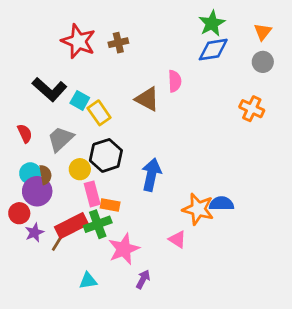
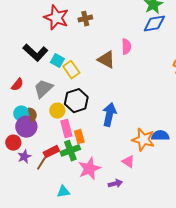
red semicircle: (25, 133) -> (17, 85), turned 64
orange rectangle: (110, 205) -> (79, 137), turned 64
red rectangle: (72, 226) -> (51, 152), size x0.7
purple arrow: (143, 279) -> (115, 184), moved, turned 48

